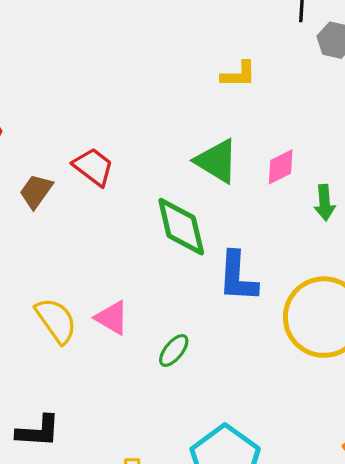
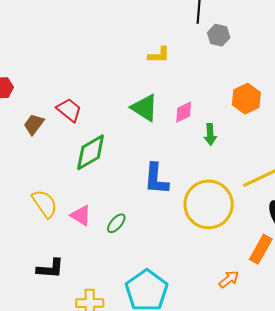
green diamond: (181, 227) -> (91, 152), moved, turned 72
pink triangle: (112, 318) -> (81, 215), moved
black L-shape: (38, 431) -> (50, 269), moved

